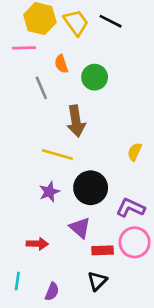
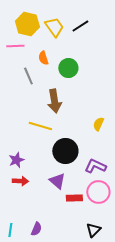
black line: (111, 21) -> (80, 26), turned -60
purple star: (49, 192) -> (16, 160), moved
red arrow: (37, 244) -> (20, 181), moved
cyan line: (17, 281) -> (10, 230), moved
black triangle: (97, 281) -> (93, 230), moved

